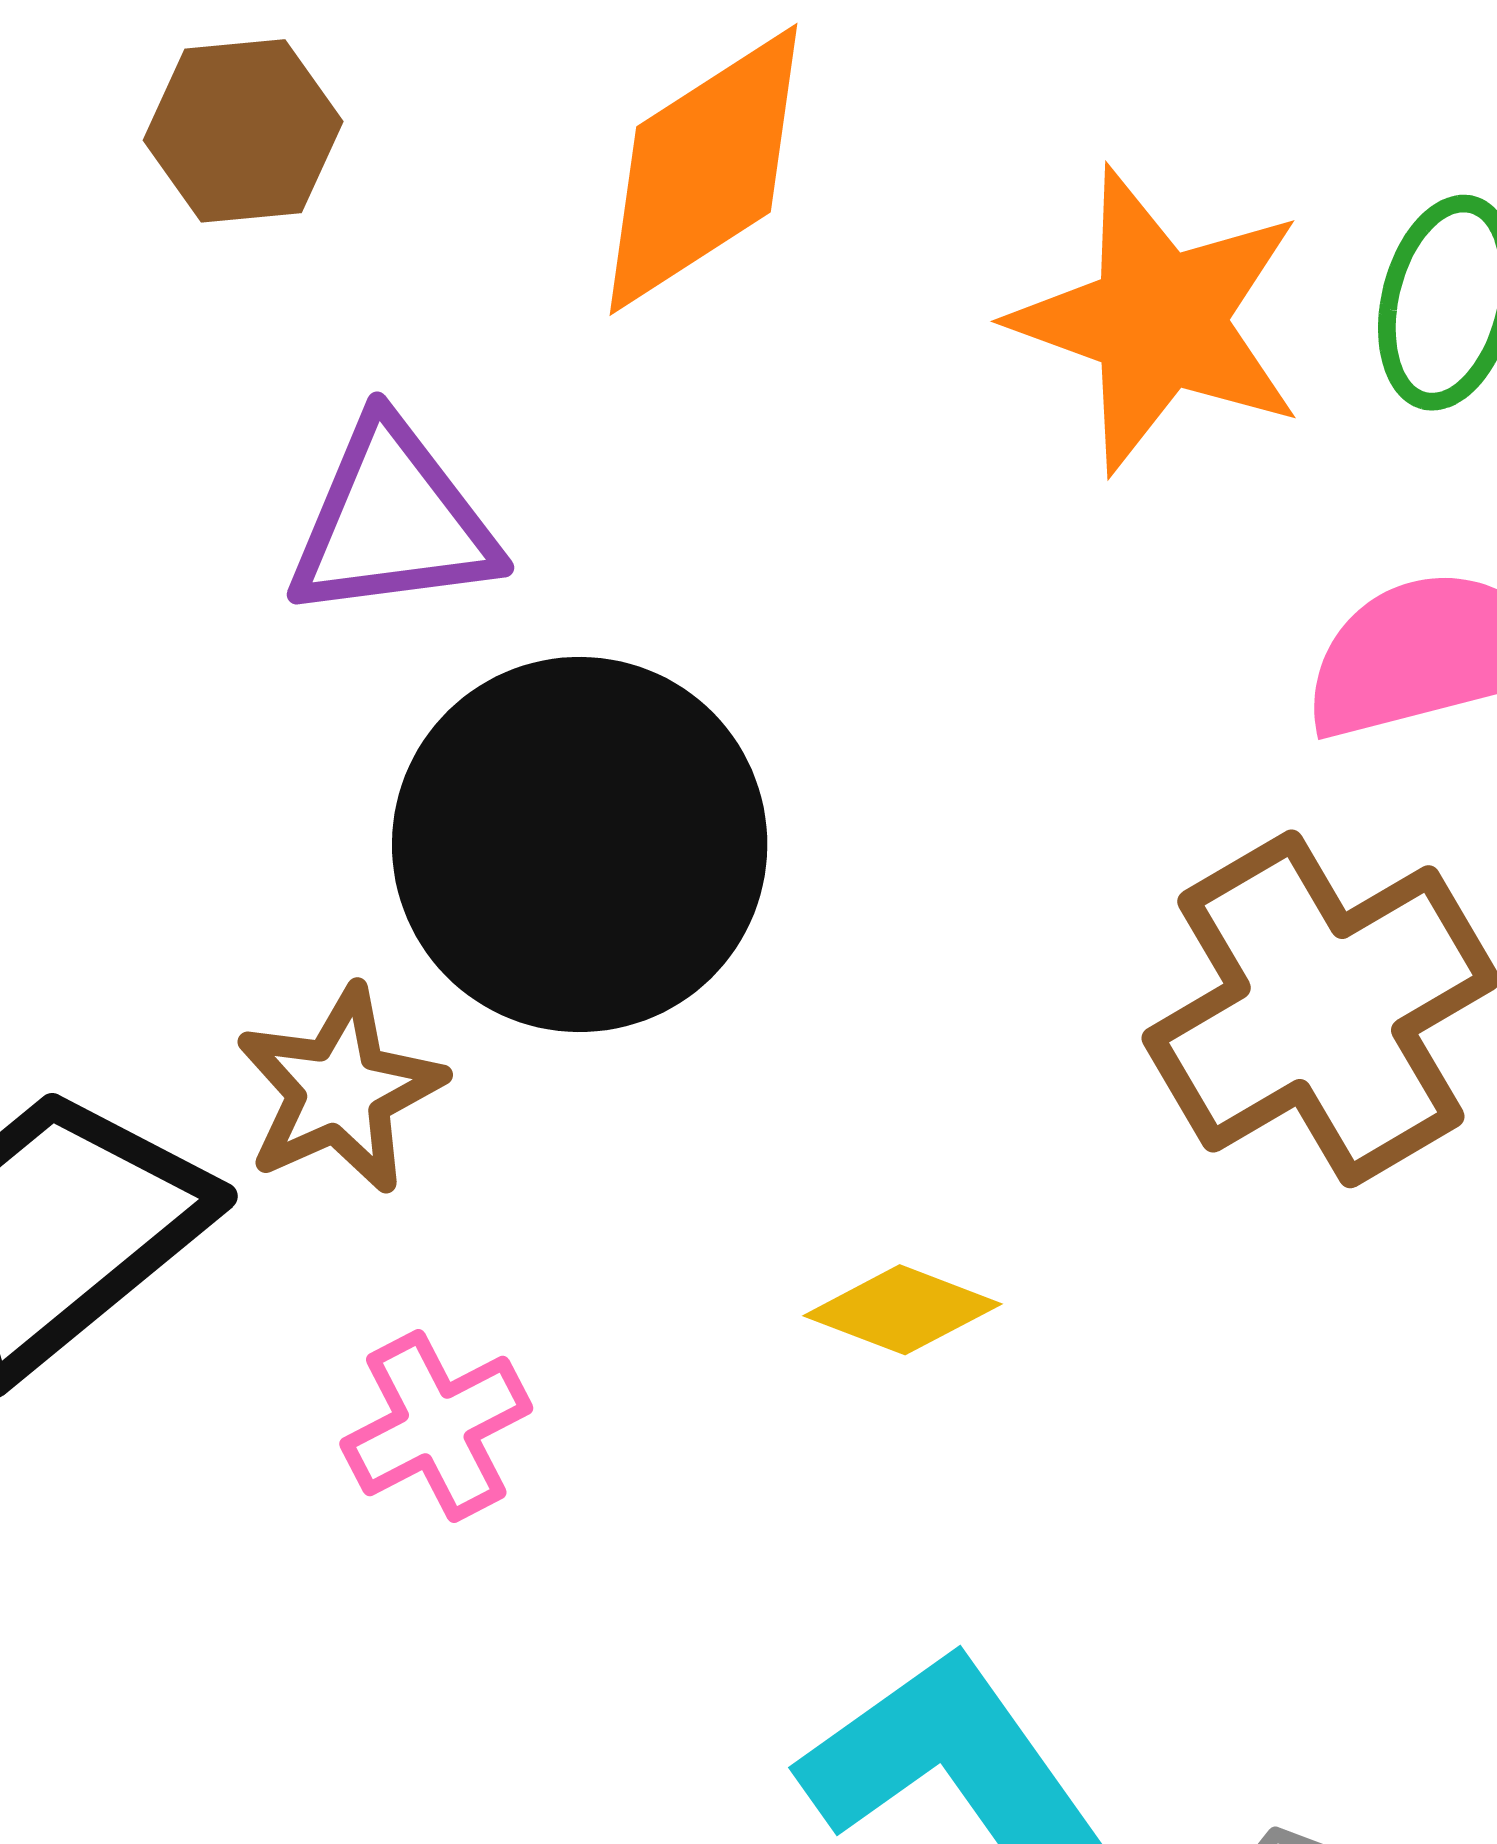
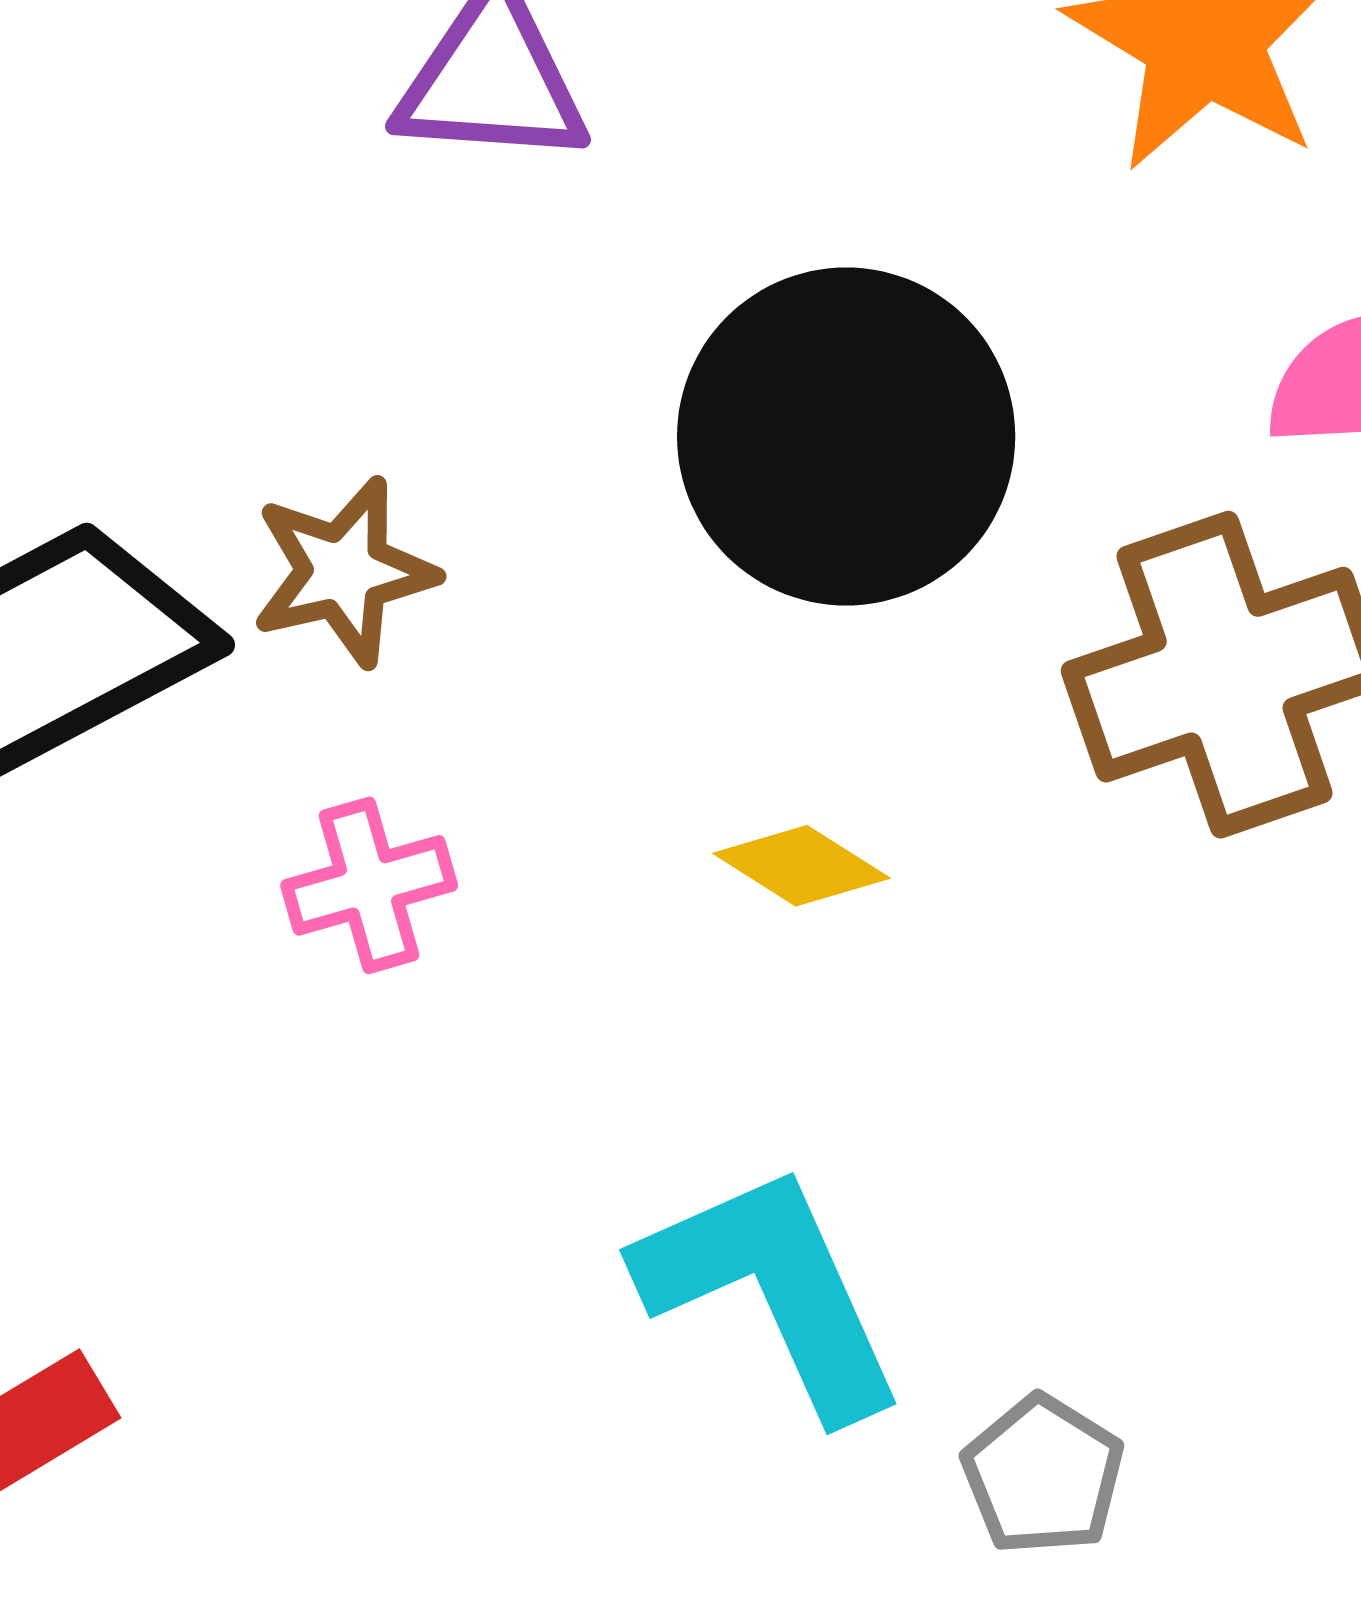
black circle: (580, 844) -> (846, 437), moved

